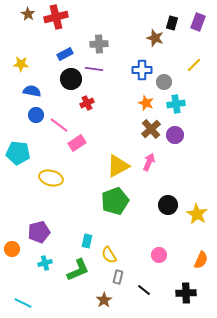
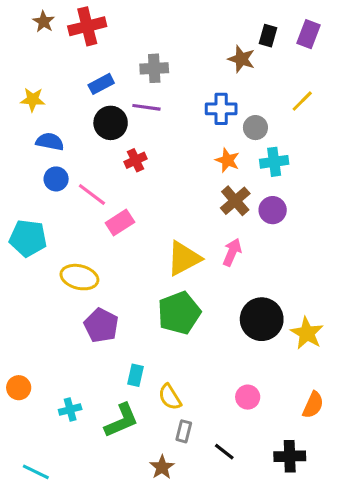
black circle: (168, 205) -> (262, 319), size x1.4
purple pentagon: (39, 232) -> (101, 325), moved, turned -30

